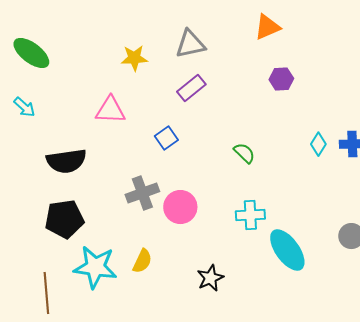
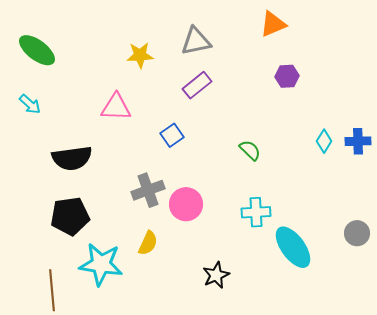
yellow semicircle: (142, 261) -> (148, 243), moved

